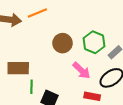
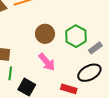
pink arrow: (81, 71) -> (47, 62), moved

